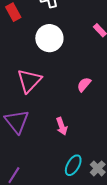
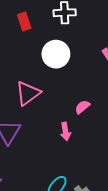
pink arrow: (62, 126) -> (66, 131), moved

